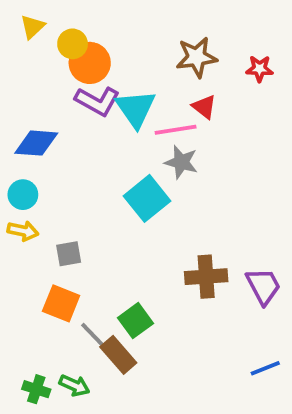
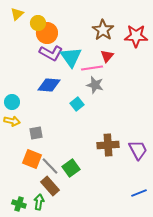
brown star: (197, 57) -> (103, 30), turned -30
red star: (260, 69) -> (136, 36), size x1.6
red triangle: (204, 107) -> (107, 56), turned 32
blue diamond: (36, 143) -> (49, 85), moved
cyan square: (147, 198) -> (77, 104), size x0.6
gray line: (95, 338) -> (50, 166), moved
brown rectangle: (118, 355) -> (50, 186), moved
green arrow: (74, 385) -> (39, 202), turned -105

